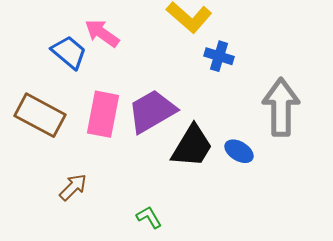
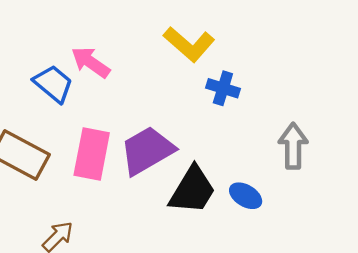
gray arrow: (281, 107) -> (293, 146), size x0.7

